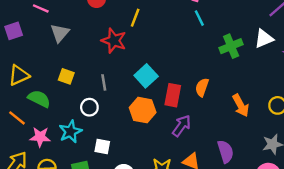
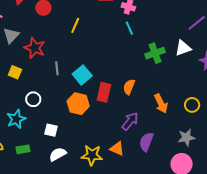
red star: (114, 41) -> (35, 48), moved
gray line: (104, 82) -> (57, 68), moved
purple arrow: (182, 126) -> (130, 121), moved
white square: (102, 147) -> (51, 130), moved
purple semicircle: (225, 151) -> (146, 142), turned -144

